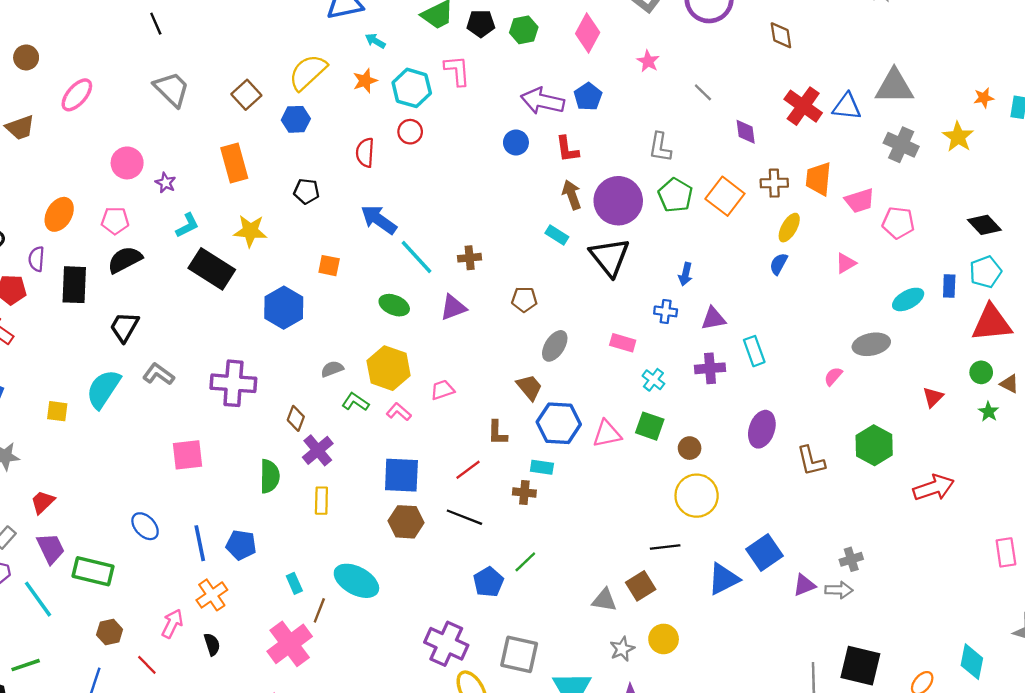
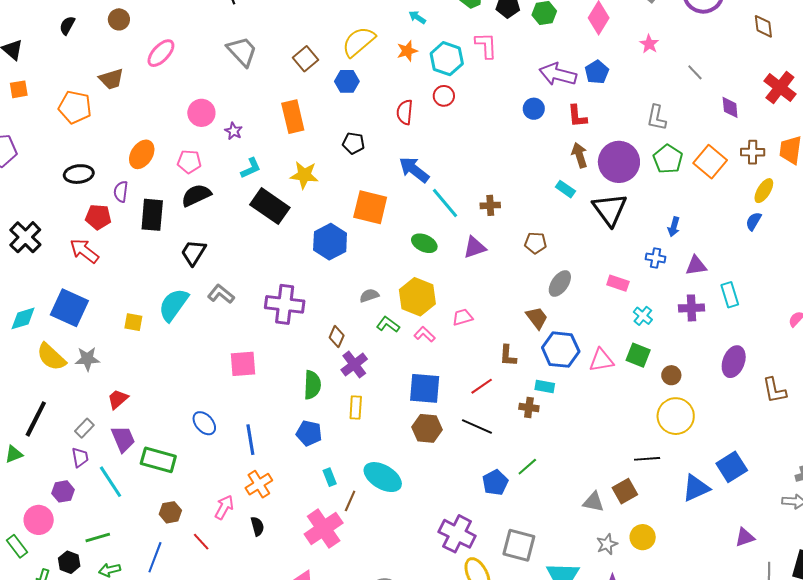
orange square: (329, 266) -> (370, 207), size x1.8
blue pentagon: (241, 545) -> (309, 433), moved
purple triangle: (804, 585) -> (745, 537), moved

